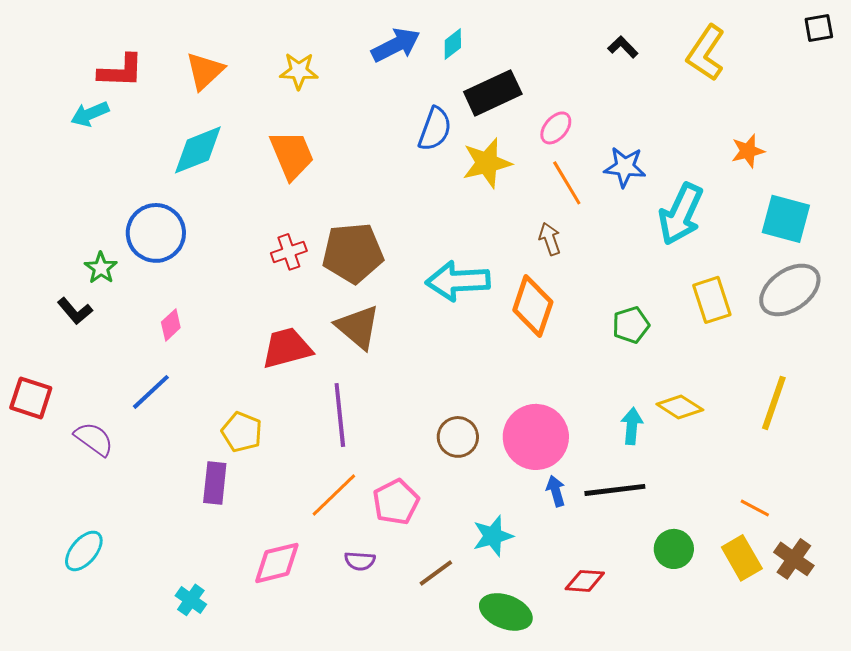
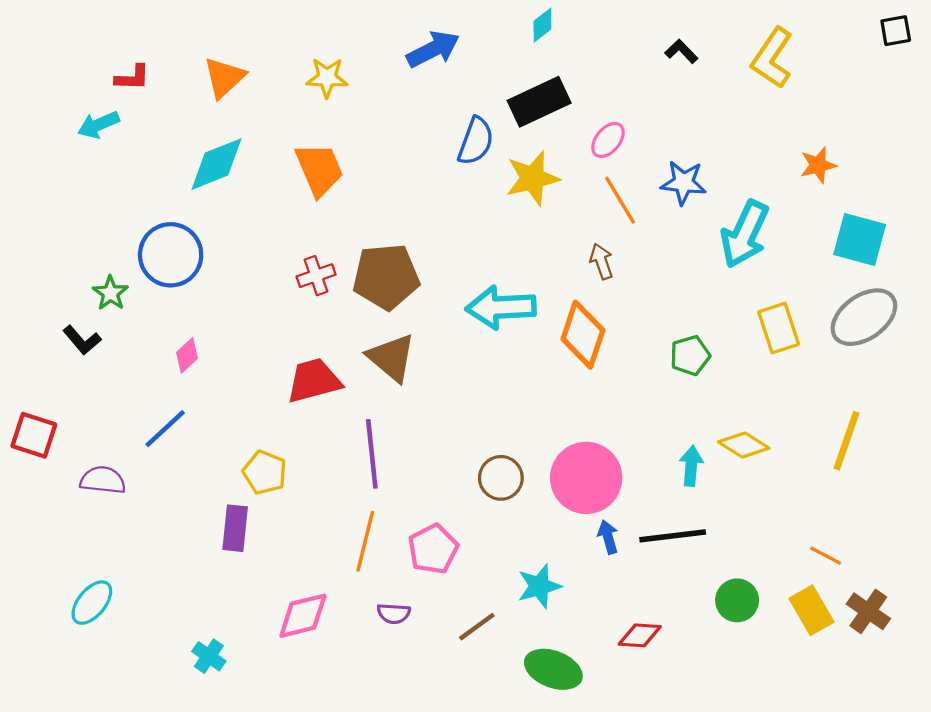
cyan diamond: (453, 44) -> (542, 25), moved
red L-shape: (121, 71) -> (132, 78), size x0.7
purple semicircle: (94, 439) -> (103, 480), turned -30
orange line: (334, 495) -> (365, 541), turned -32

